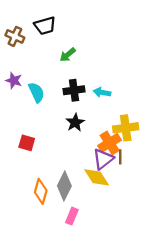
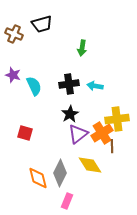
green arrow: (68, 55) -> (82, 48), moved, turned -42
purple triangle: (103, 159) -> (78, 134), moved
orange diamond: (41, 191) -> (38, 178), turned -30

